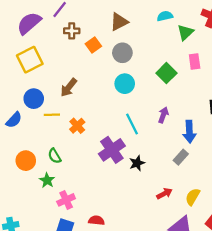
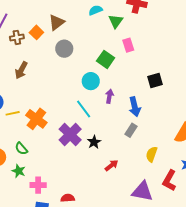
orange square: (93, 45) -> (36, 32), moved
cyan circle: (125, 84) -> (91, 81), moved
brown arrow: (69, 88) -> (21, 70), moved
orange cross: (77, 126) -> (36, 119), size x1.5
red arrow: (164, 194) -> (112, 165), moved
yellow semicircle: (193, 197) -> (152, 154), moved
pink cross: (66, 200) -> (38, 185), turned 35

